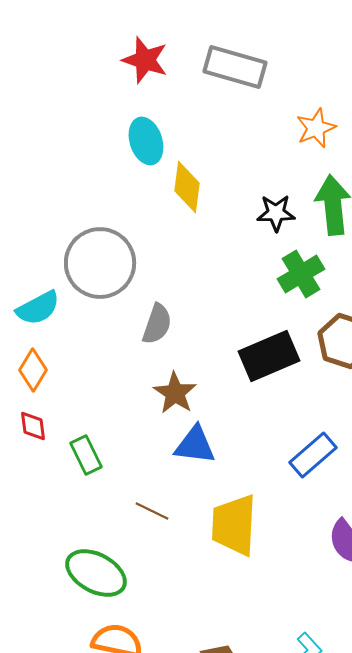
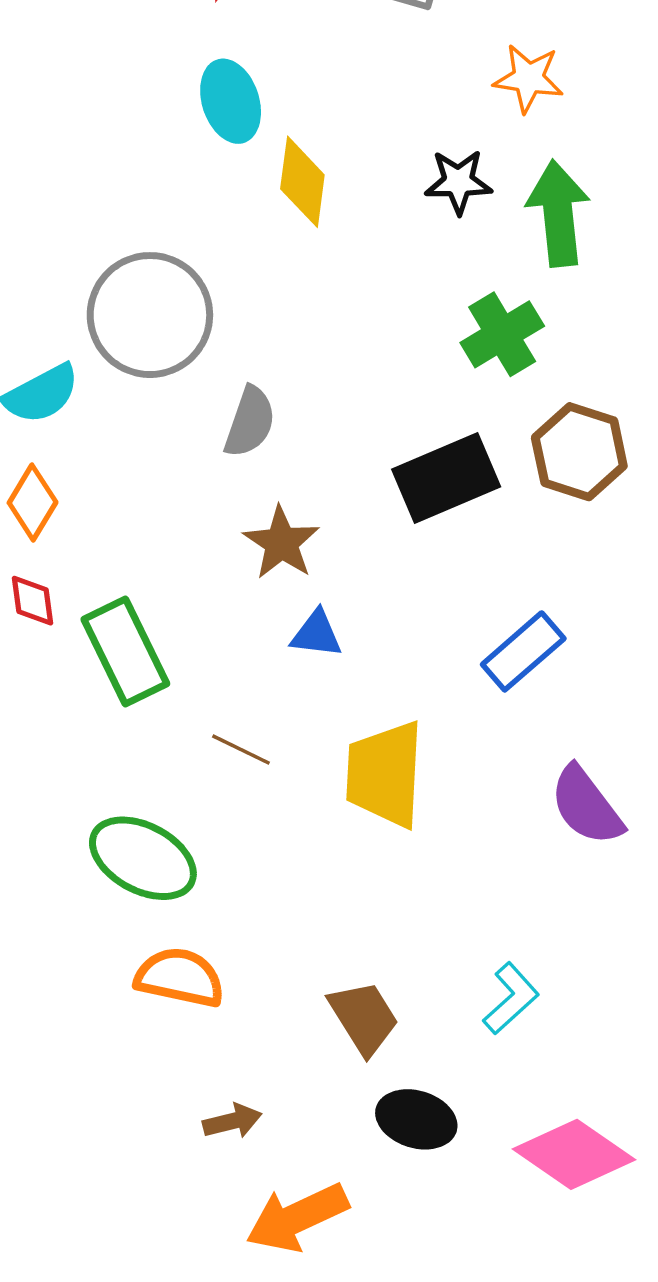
orange star: (316, 128) -> (528, 78), turned 30
black star: (276, 213) -> (458, 182), moved
blue triangle: (195, 445) -> (316, 634), size x0.7
green rectangle: (86, 455) -> (125, 651), size x1.5

